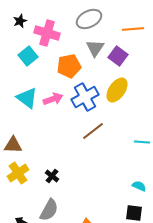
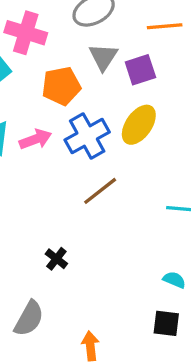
purple square: (118, 56) -> (140, 70), turned 36
black cross: (52, 176) -> (56, 259), moved

